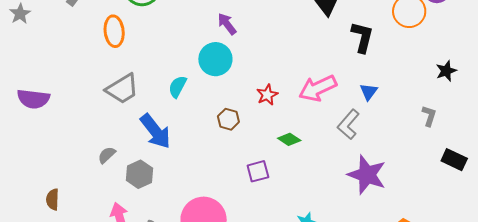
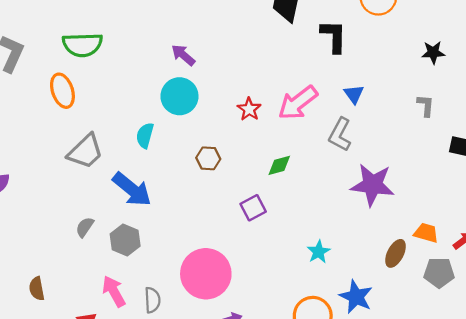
black star: (446, 71) -> (433, 52), turned 30
red star: (267, 95) -> (249, 109), moved
green diamond: (289, 139) -> (279, 165), turned -35

